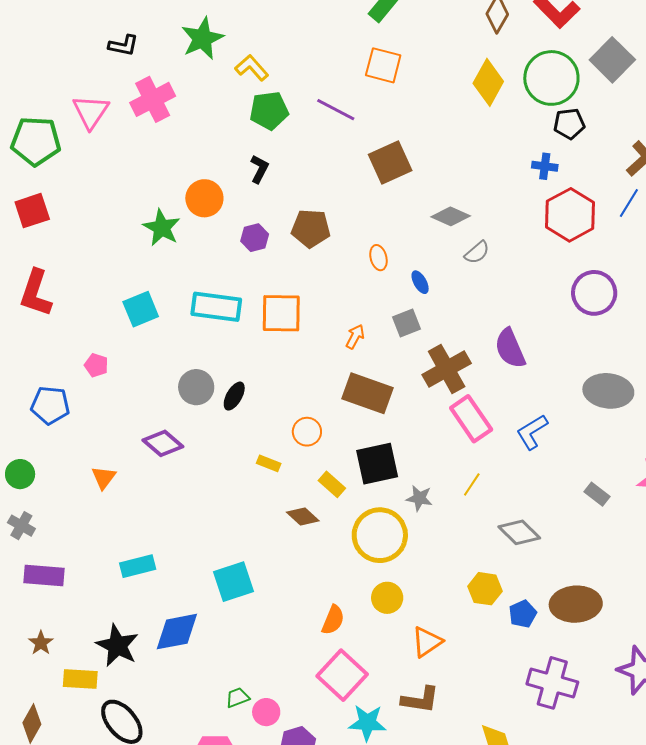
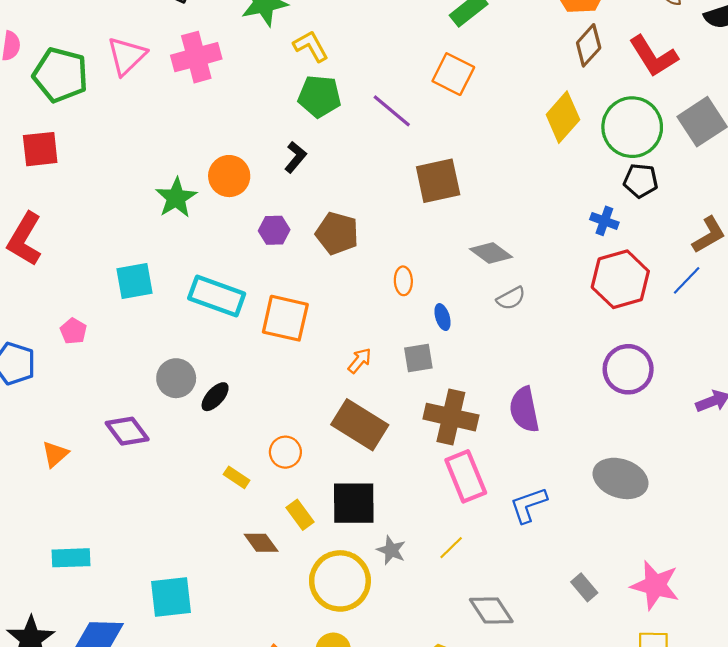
brown cross: (447, 369) -> (451, 417), turned 30

